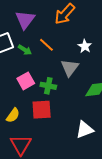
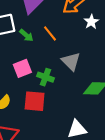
white star: (85, 46) -> (91, 22), moved
gray triangle: (70, 68) -> (71, 61), turned -30

